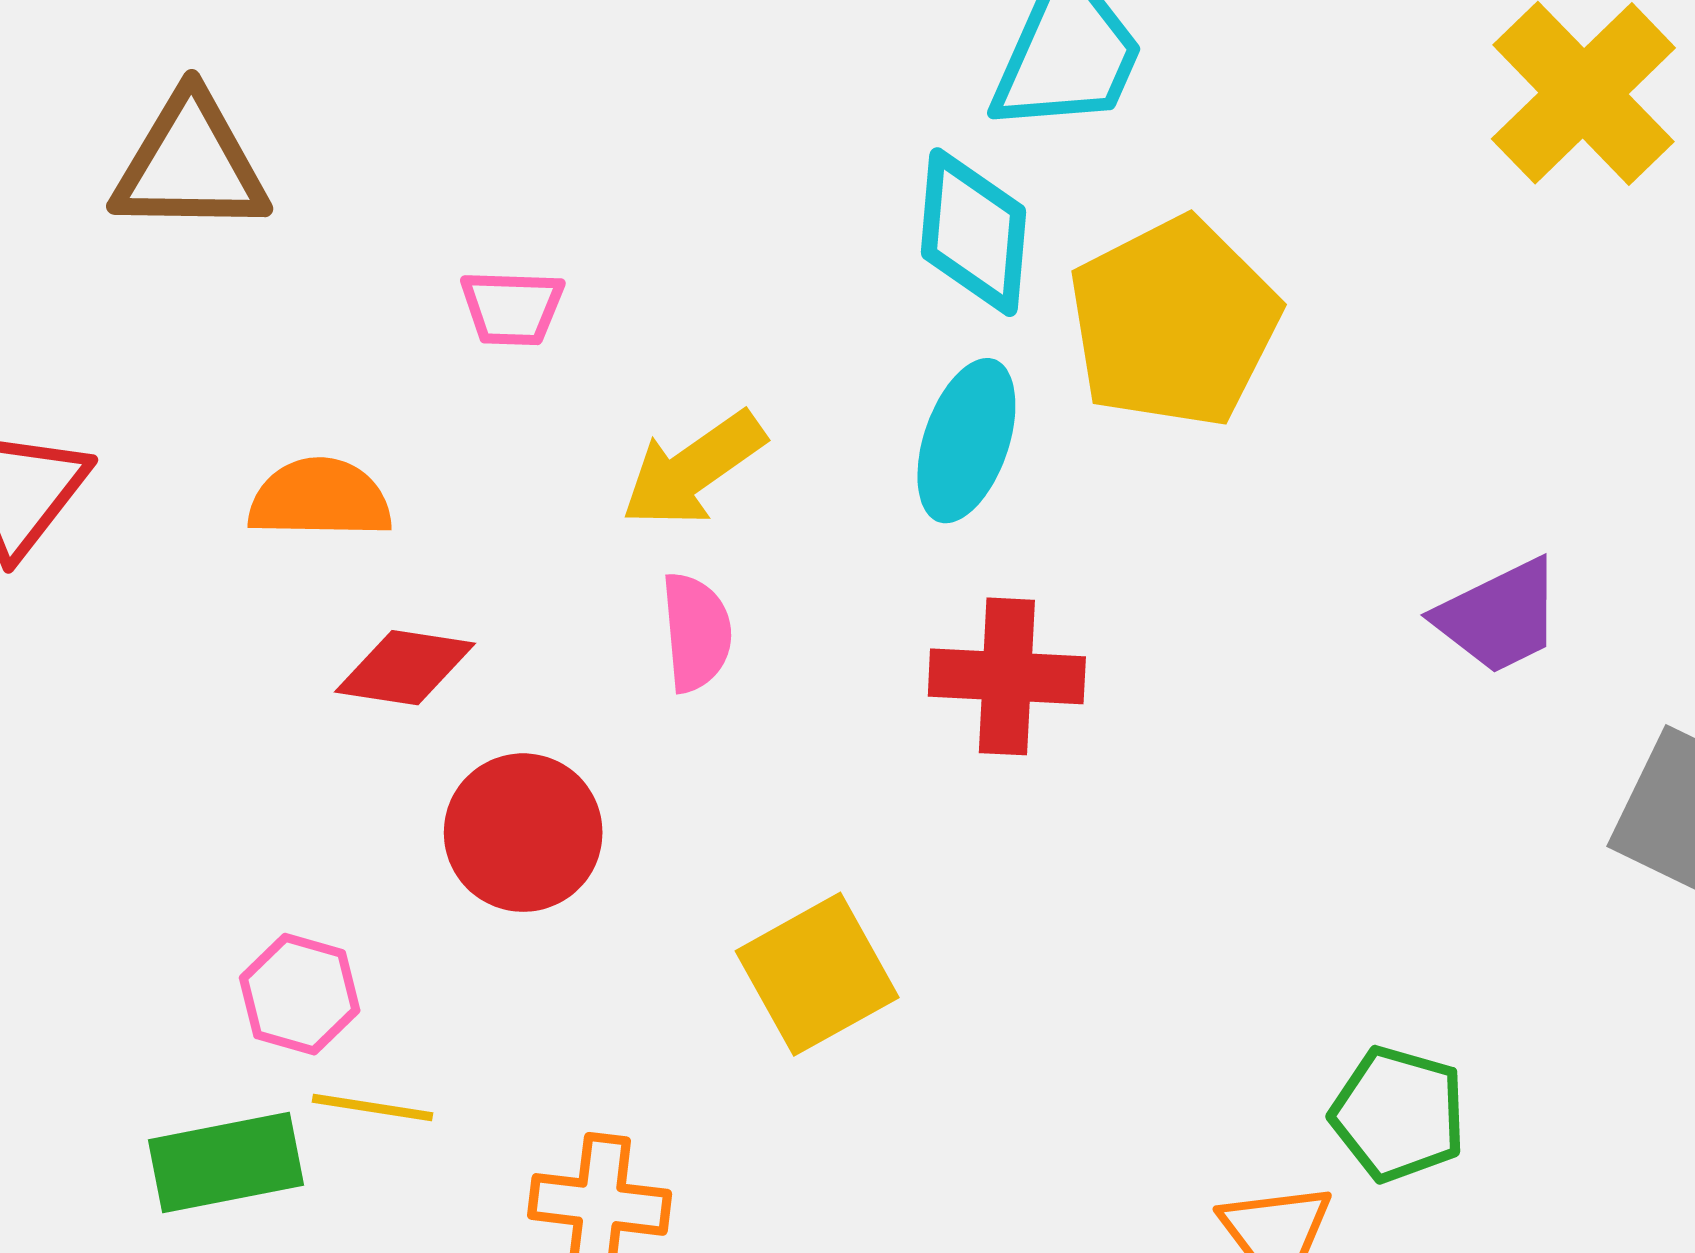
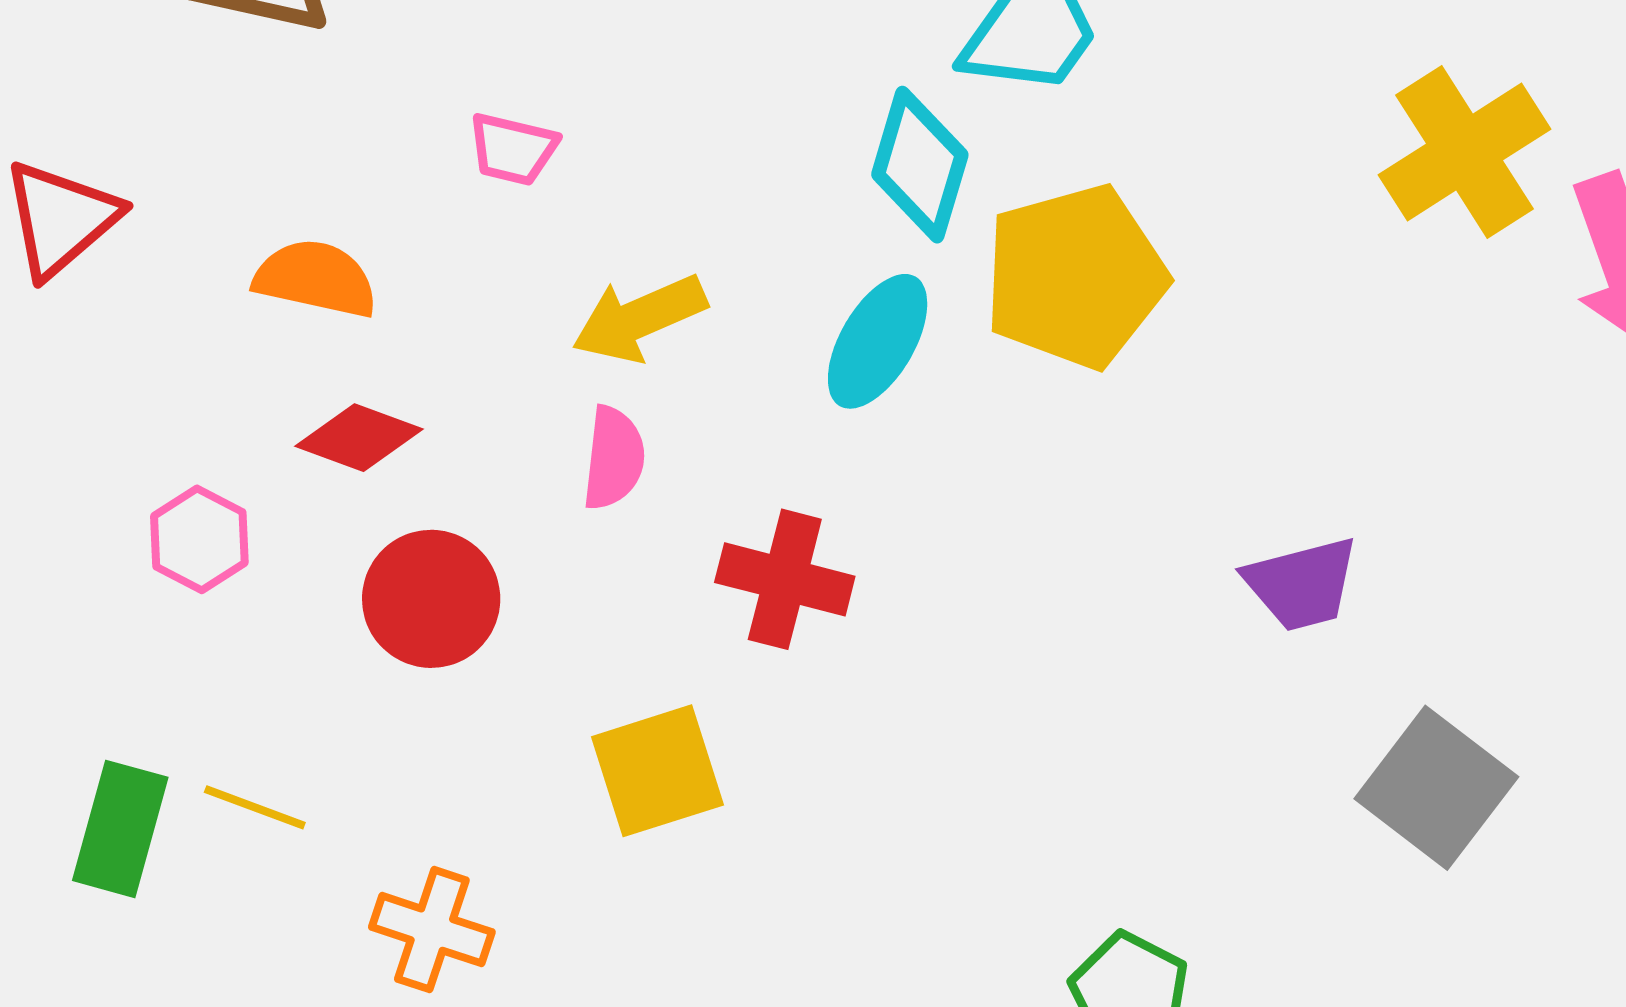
red cross: (1007, 676) -> (785, 579), moved
pink hexagon: (300, 994) -> (199, 539), moved
green rectangle: (226, 1163) -> (120, 829), turned -75

